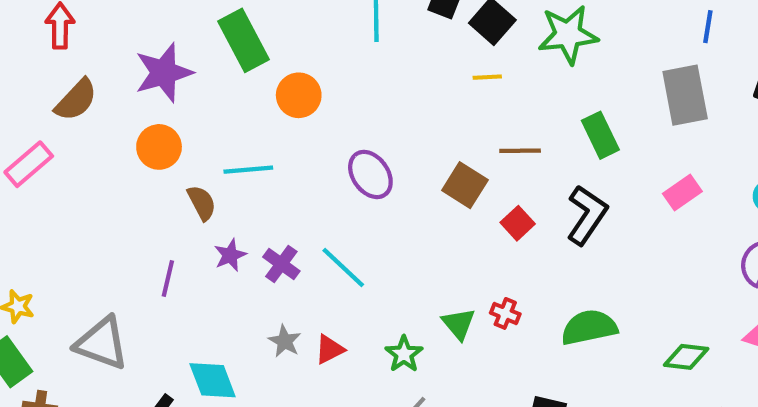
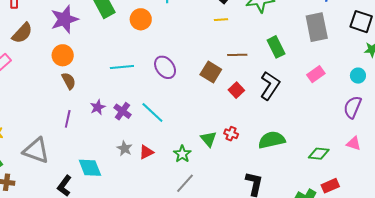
orange circle: (299, 95) -> (141, 19), moved
cyan line: (248, 170) -> (122, 67), moved
brown semicircle: (202, 203) -> (69, 81), moved

